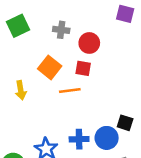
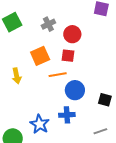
gray cross: (61, 30) -> (48, 24), turned -32
orange square: (50, 67) -> (40, 56), turned 30
blue circle: (107, 138) -> (75, 90), moved

